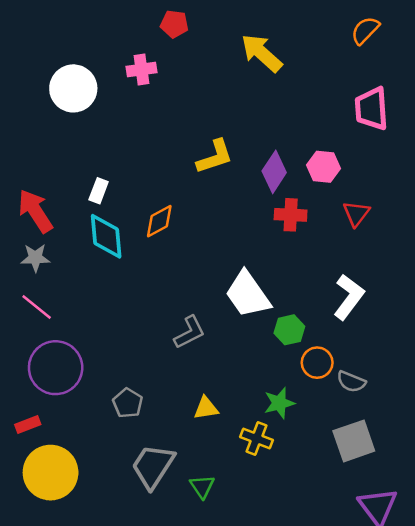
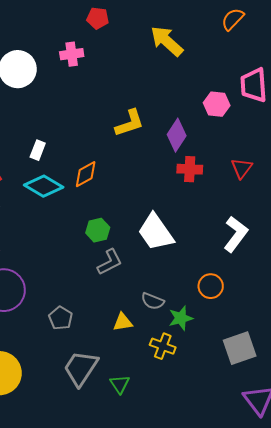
orange semicircle: (365, 30) -> (233, 19), moved
pink hexagon: (323, 167) -> (217, 104), moved
cyan diamond: (106, 236) -> (44, 186), turned -54
green hexagon: (289, 330) -> (98, 230), moved
gray semicircle: (351, 382) -> (153, 301), moved

